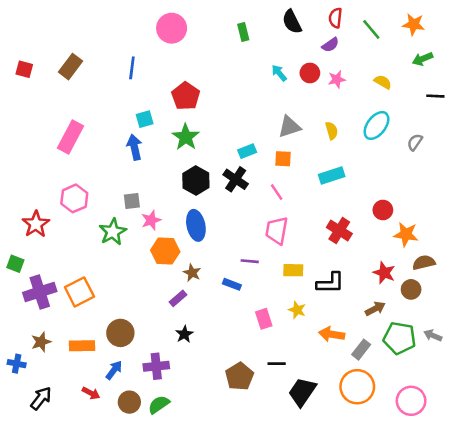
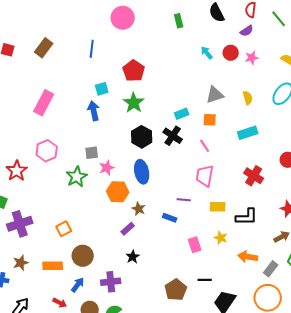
orange square: (79, 292) -> (64, 229), moved, size x0.7

